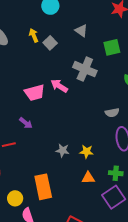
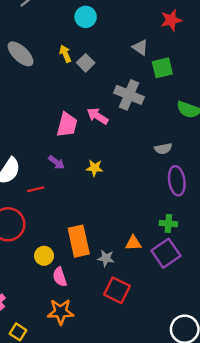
gray triangle: (81, 31) -> (140, 47), moved
pink trapezoid: (35, 93) -> (67, 125), turned -60
gray star: (63, 150) -> (106, 258), moved
yellow star: (87, 152) -> (95, 168), moved
orange triangle: (88, 178) -> (133, 243), moved

